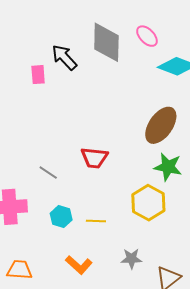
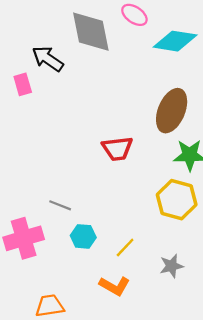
red trapezoid: (94, 158) -> (117, 149), moved
gray line: (48, 173) -> (60, 205), moved
yellow line: (96, 221) -> (125, 247), moved, turned -36

